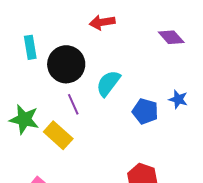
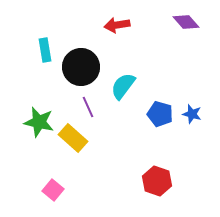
purple diamond: (171, 37) -> (186, 22), moved
blue star: (178, 99) -> (192, 114), moved

